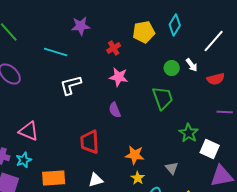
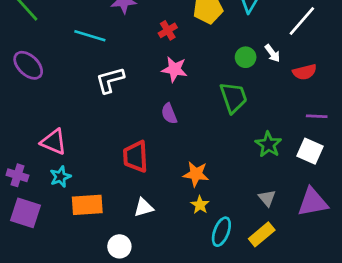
white square: (210, 149) -> (310, 151), moved
cyan star: (24, 160) -> (60, 177), moved
gray triangle: (172, 168) -> (267, 198), moved

